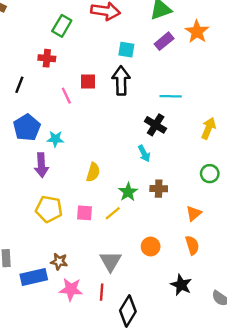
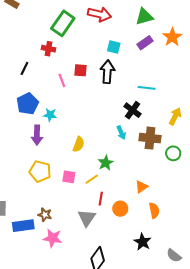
green rectangle: (62, 26) -> (63, 23), size x1.4
brown cross: (159, 189) -> (150, 138), moved, size x1.5
orange triangle: (194, 213) -> (141, 187), moved
red line: (102, 292) -> (101, 199), moved

